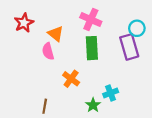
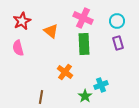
cyan circle: (137, 28) -> (117, 21), moved
purple rectangle: (129, 47) -> (118, 43), size x0.6
pink semicircle: (48, 51) -> (18, 48), moved

